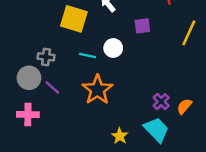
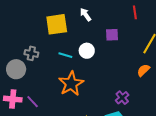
yellow square: (74, 19) -> (57, 24), turned -30
purple line: (52, 87) -> (33, 102), moved
orange semicircle: (184, 106) -> (143, 70), moved

